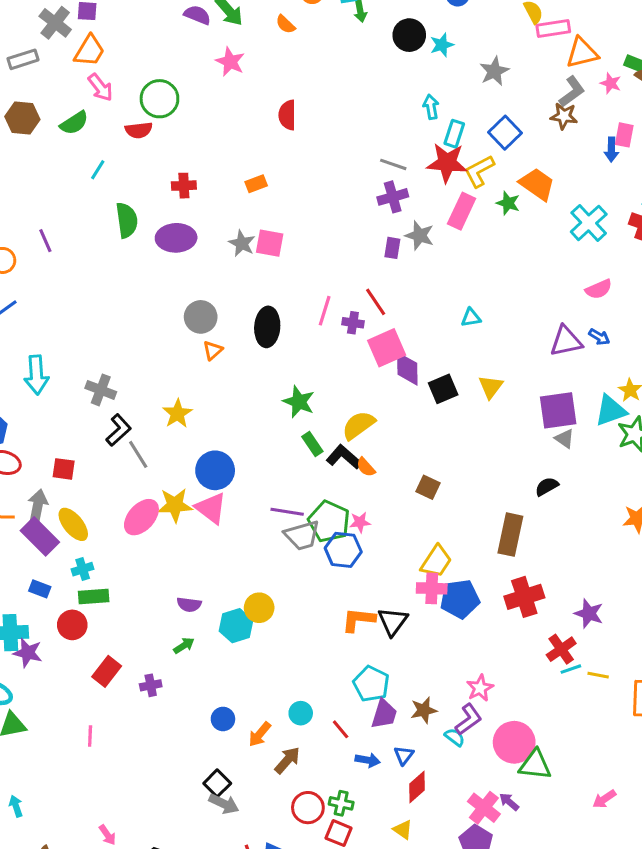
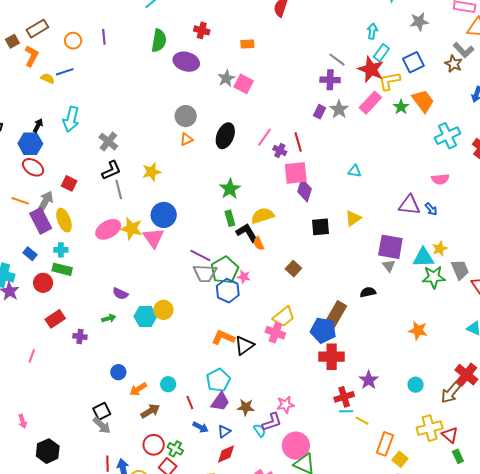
gray L-shape: (572, 92) -> (464, 50), turned 65
black square: (443, 389) -> (321, 227), moved
blue pentagon: (460, 599) -> (323, 330), moved

